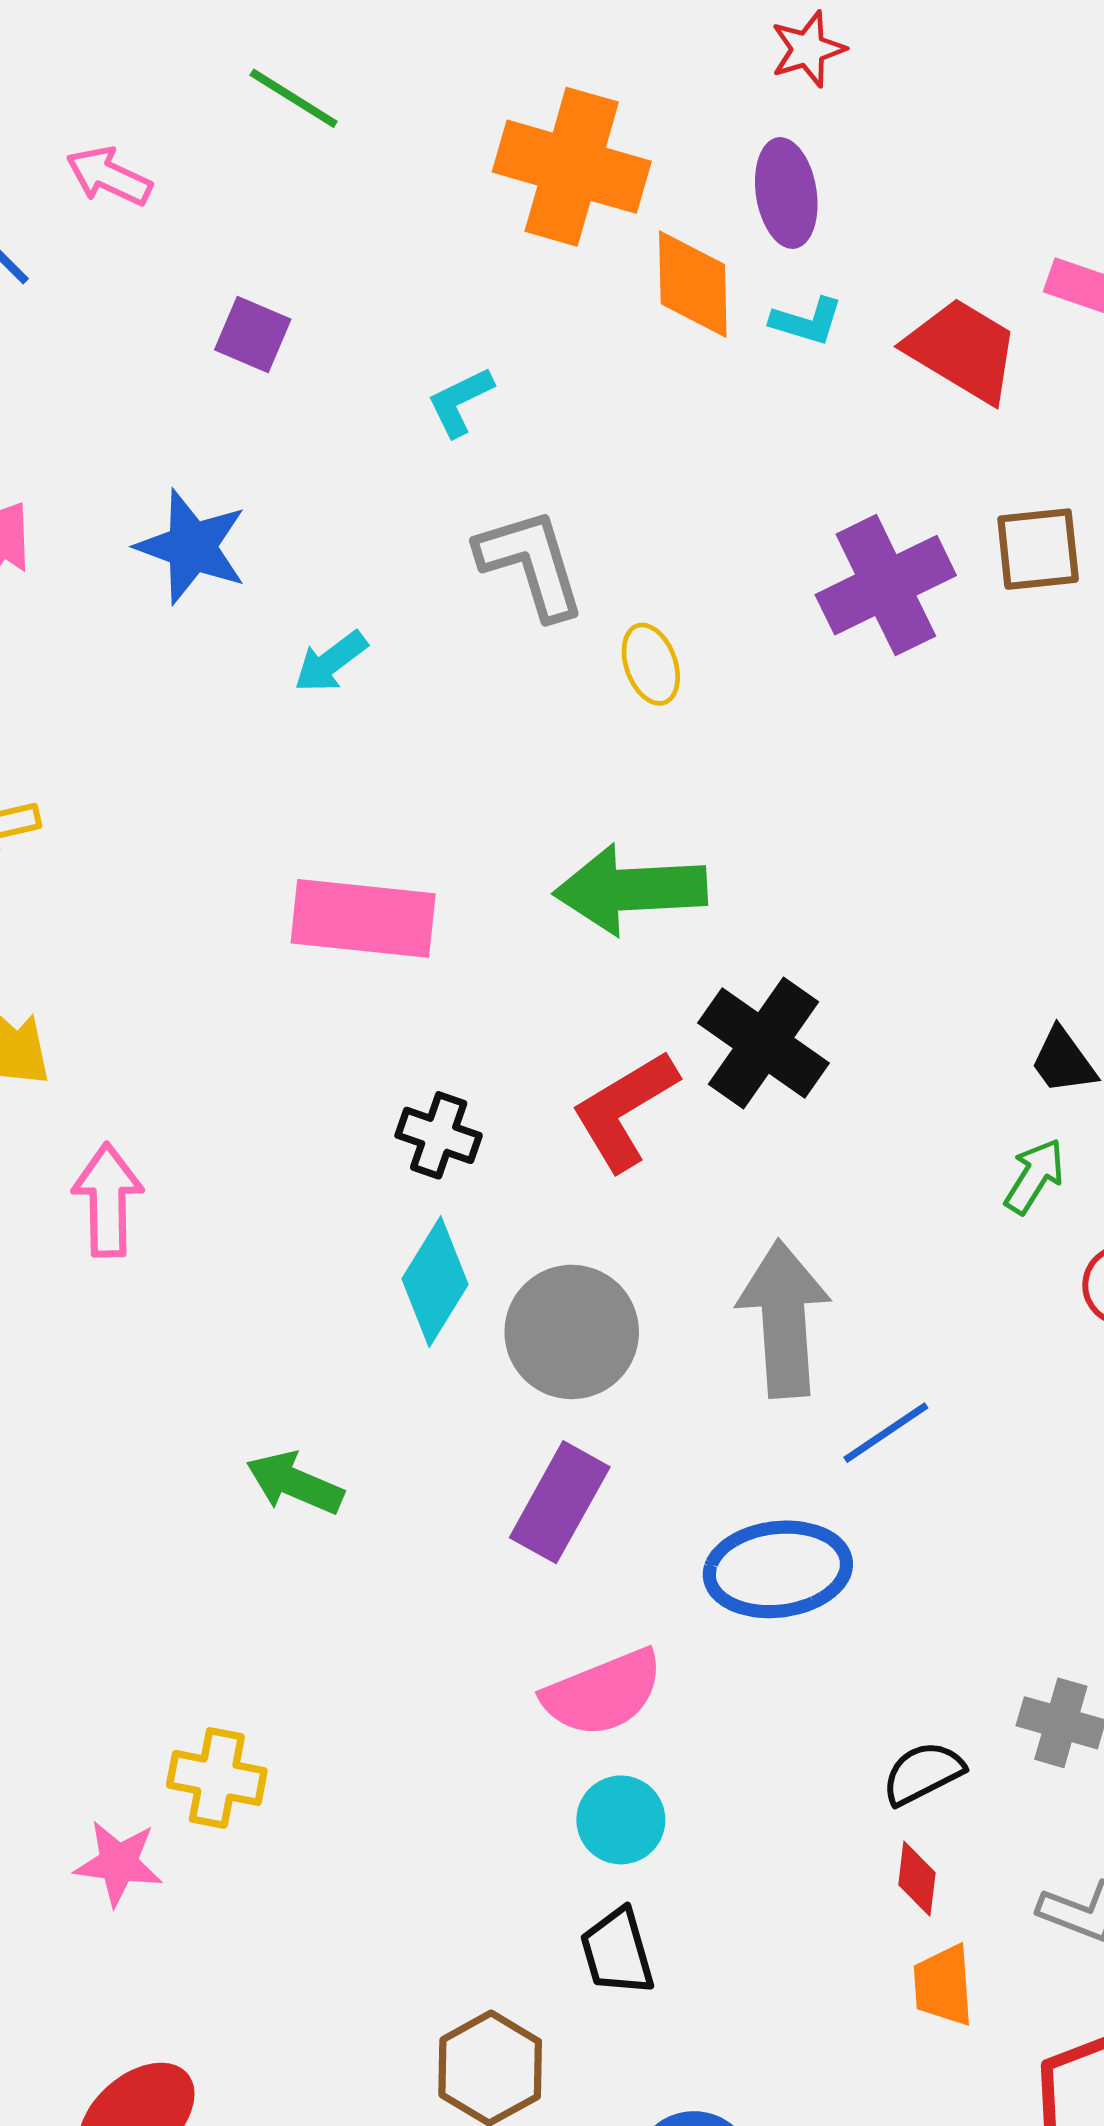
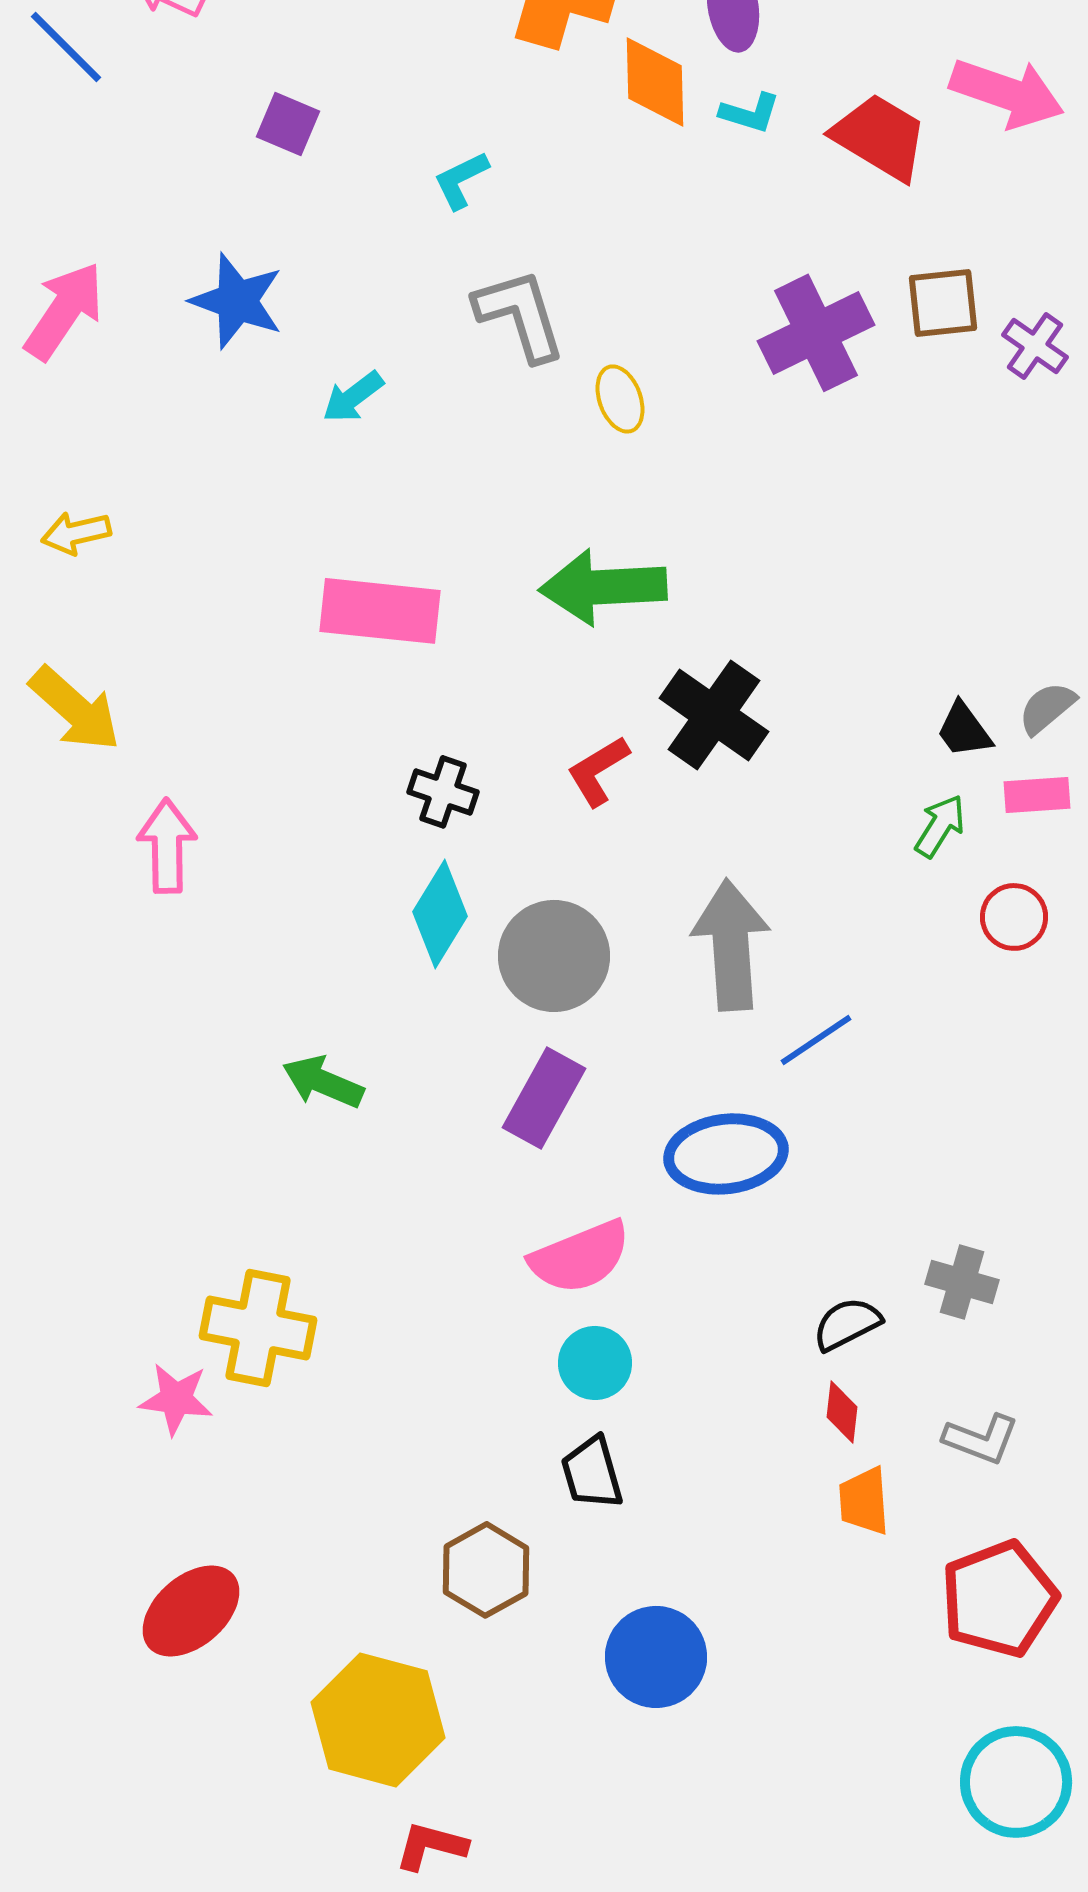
red L-shape: (624, 1110) -> (598, 771), size x0.7
yellow cross: (217, 1778) -> (258, 1328), size x1.4

